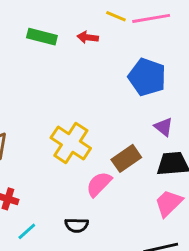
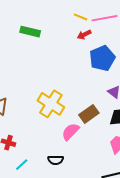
red arrow: (88, 37) -> (84, 35), moved, turned -32
blue pentagon: (147, 77) -> (102, 58), turned 30

